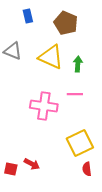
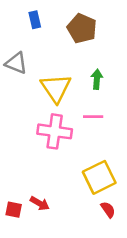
yellow triangle: (51, 57) -> (56, 88), moved, turned 32
red semicircle: (87, 169) -> (108, 210), turned 152

